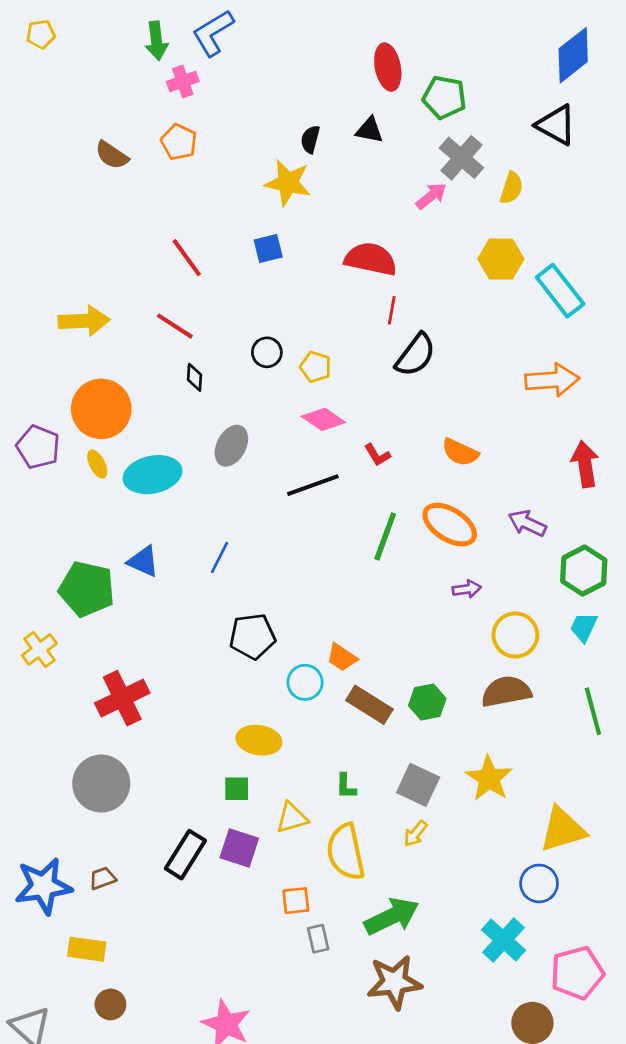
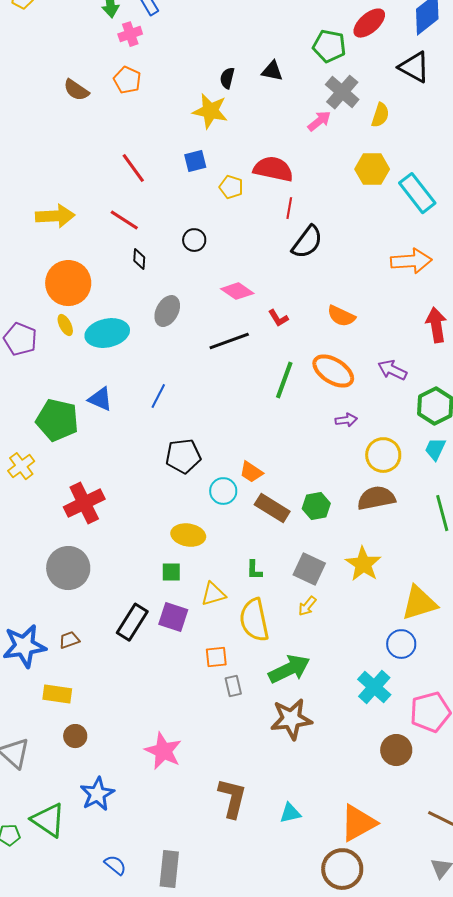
red ellipse: (388, 67) -> (369, 23), moved, turned 60
yellow pentagon: (316, 367) -> (231, 187), moved
purple pentagon: (38, 447) -> (20, 339), moved

